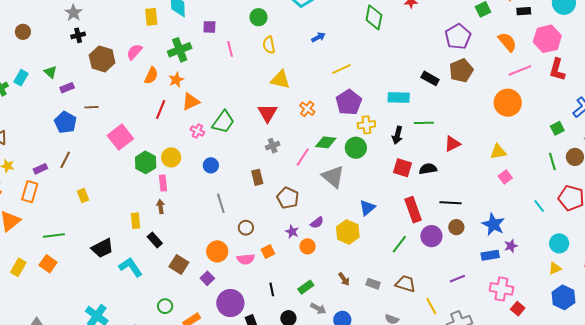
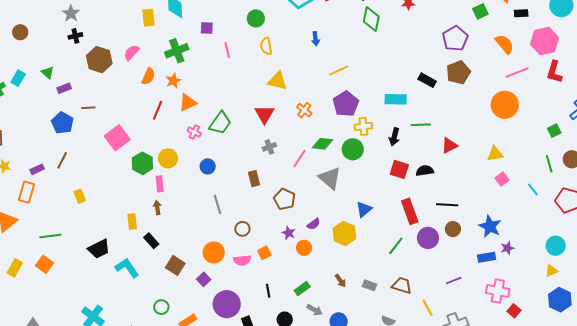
blue arrow: (318, 37) -> (316, 39), turned 112
cyan line: (539, 206) -> (533, 190), moved

